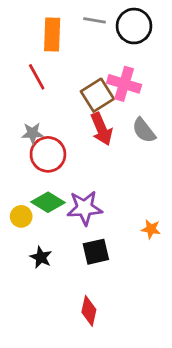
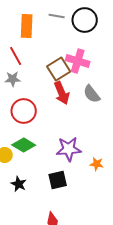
gray star: (32, 133) -> (13, 79), moved
purple star: (85, 208) -> (69, 149), moved

